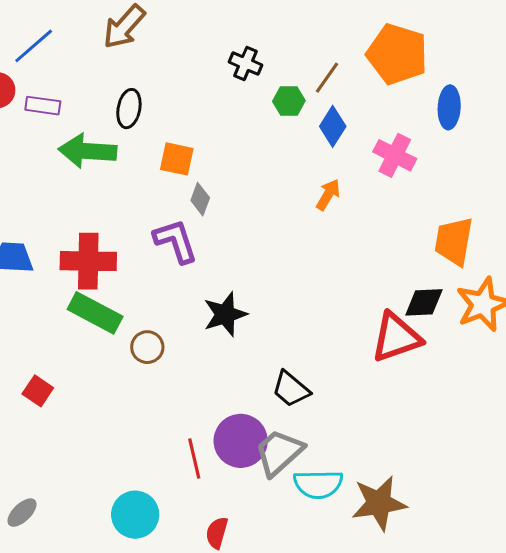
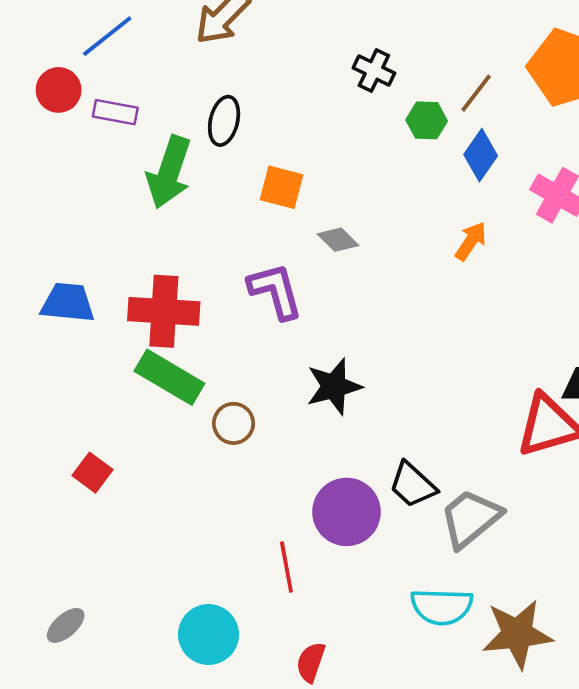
green arrow: (87, 151) -> (169, 172), turned -78
gray diamond: (200, 199) -> (338, 240), moved, turned -68
purple circle: (241, 441) -> (346, 512), moved
gray trapezoid: (279, 453) -> (470, 518), moved

